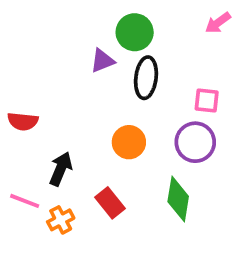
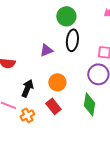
purple triangle: (102, 61) -> (46, 50), moved
orange circle: (129, 142) -> (57, 82), moved

